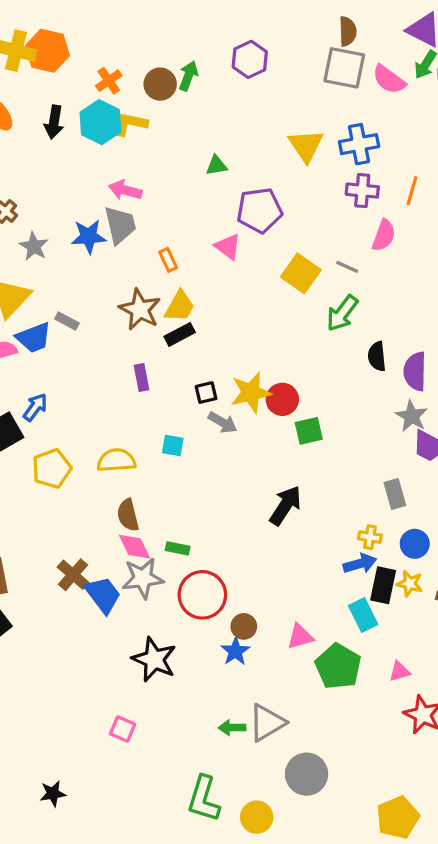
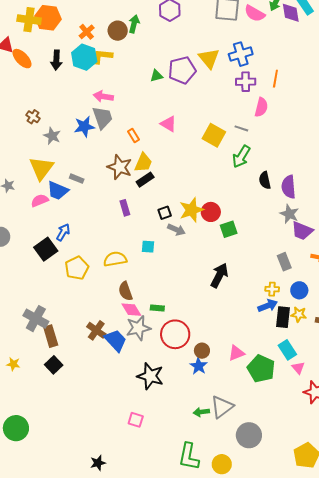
purple pentagon: (259, 210) -> (182, 70), moved
blue trapezoid: (34, 338) -> (58, 191), turned 50
cyan rectangle: (363, 615) -> (287, 350), moved
pink triangle: (400, 671) -> (298, 368), turned -48

